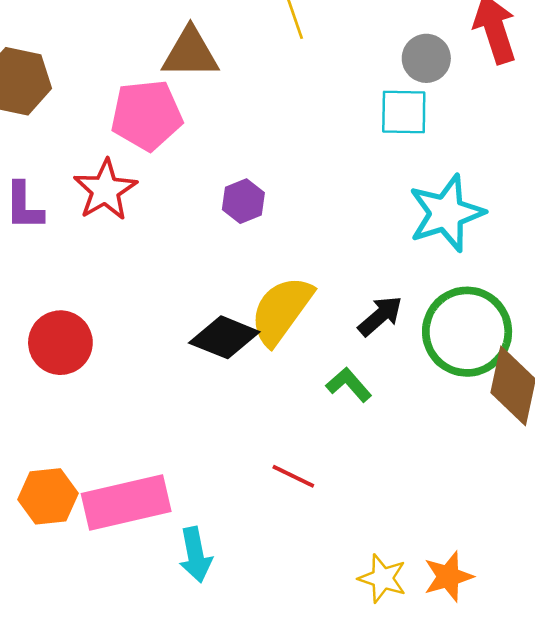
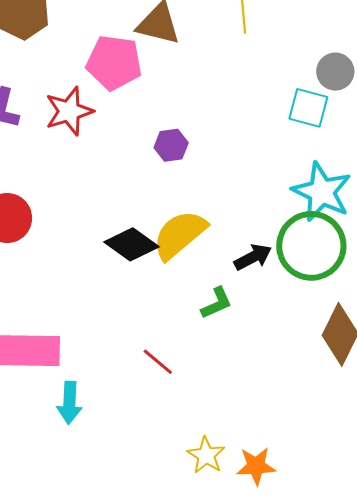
cyan star: (446, 213) -> (322, 192), turned 30
green circle: (467, 332) -> (311, 246), moved
green L-shape: (349, 385) -> (216, 303), turned 93

